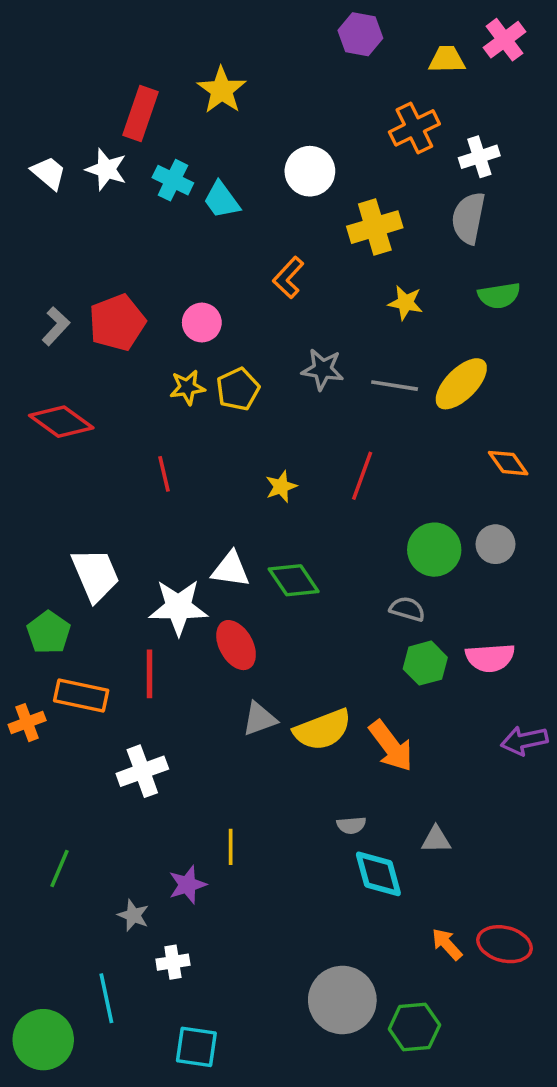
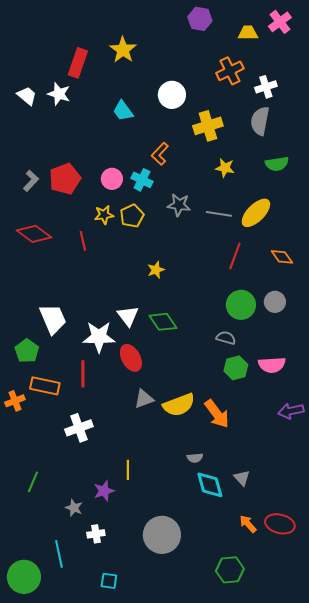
cyan cross: (173, 180) -> (142, 180), moved
red line: (164, 474) -> (83, 241), moved
red line: (362, 476) -> (235, 256), moved
white triangle: (231, 569) -> (128, 316), turned 45
gray triangle: (436, 840) -> (242, 478), moved, turned 48
gray circle: (342, 1000) -> (162, 535), moved
cyan square: (196, 1047) -> (109, 581), size x0.7

